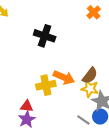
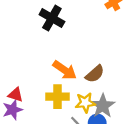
yellow cross: (46, 85) -> (58, 97), moved
yellow star: (90, 89) -> (85, 103), moved, turned -30

